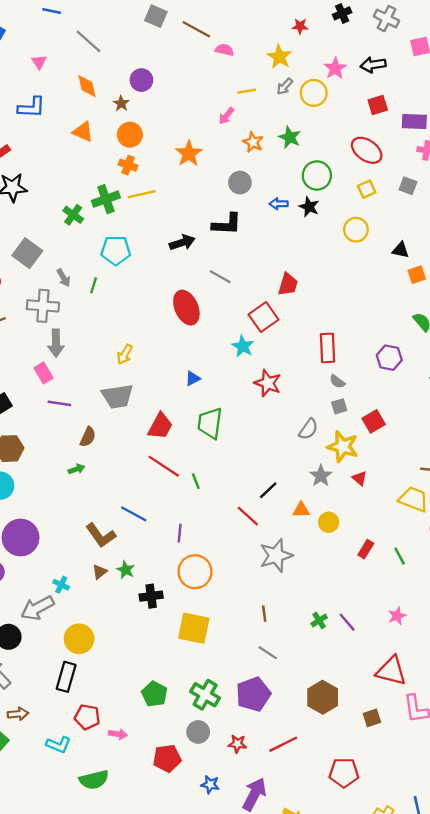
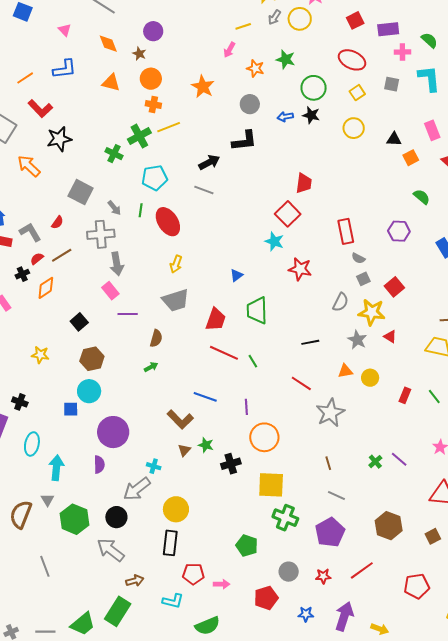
gray line: (220, 277) -> (204, 190), moved
red ellipse: (186, 308) -> (168, 222), moved
black line: (268, 490) -> (310, 342), moved, turned 42
green cross: (205, 695) -> (285, 518), moved

